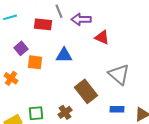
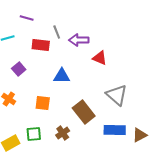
orange square: (35, 62) -> (43, 103), moved
blue rectangle: (117, 109) -> (115, 130), size x1.5

